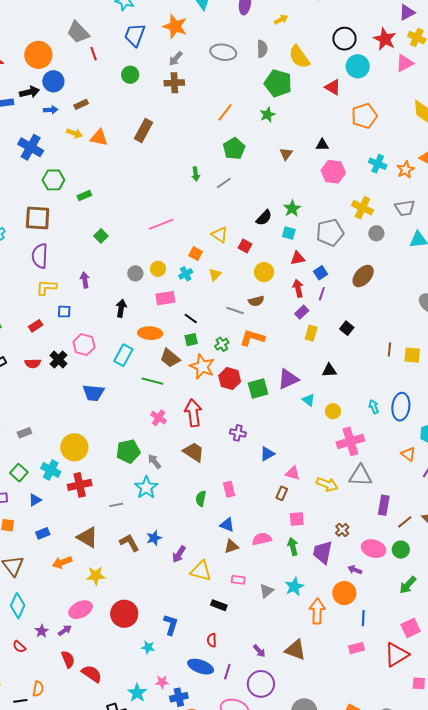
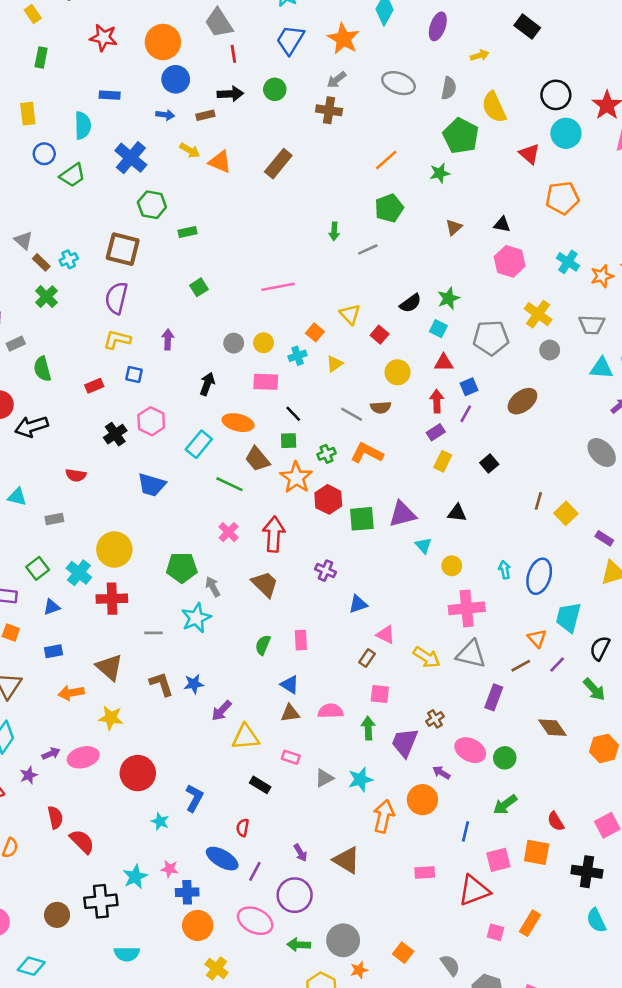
black arrow: (29, 92) -> (230, 94), moved
yellow square: (412, 355) -> (566, 513), turned 30
red semicircle: (33, 363) -> (76, 475), moved
brown line: (405, 522) -> (521, 666), moved
yellow triangle: (201, 571) -> (246, 737), turned -30
blue line: (363, 618) -> (465, 831), moved
purple arrow: (65, 630) -> (51, 754), moved

